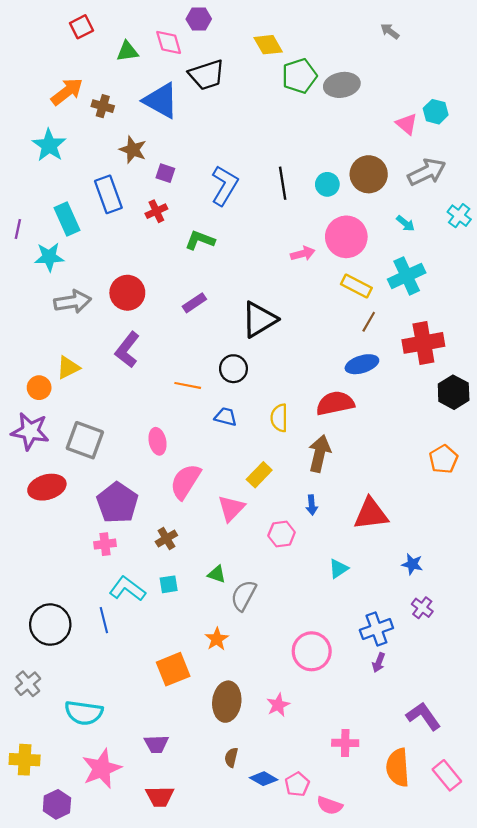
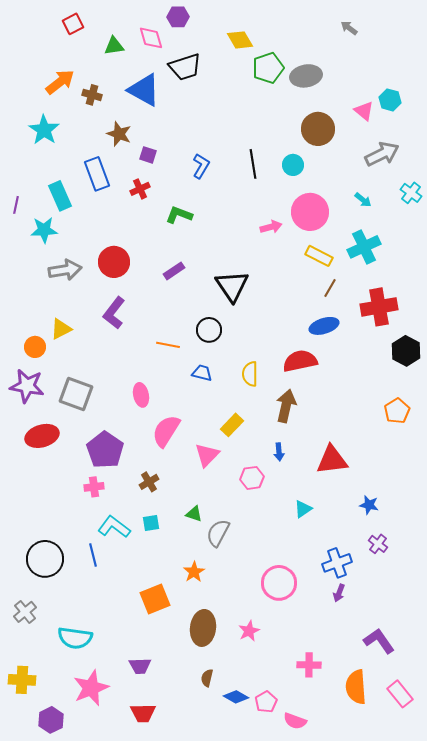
brown circle: (369, 174) -> (318, 129), moved
blue L-shape: (225, 185) -> (201, 166), size x0.7
black triangle: (259, 320) -> (232, 286), turned -33

